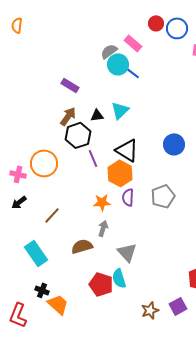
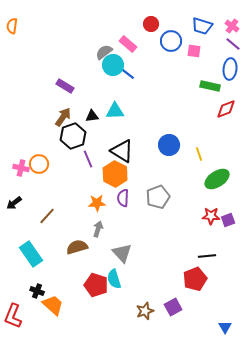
blue circle: (177, 28) -> (171, 41), moved
cyan triangle: (120, 110) -> (115, 111), turned 42
orange circle: (44, 163) -> (39, 164), size x0.7
pink cross: (18, 174) -> (21, 168), moved

